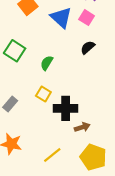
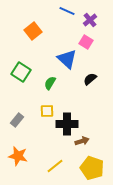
blue triangle: (61, 18) -> (67, 59), moved
black semicircle: (88, 47) -> (90, 79), moved
yellow square: (43, 94) -> (47, 111), turned -32

